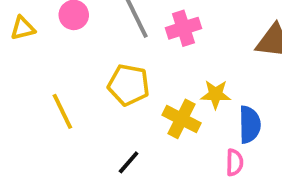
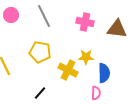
pink cross: (183, 28) -> (85, 22), moved, turned 30

